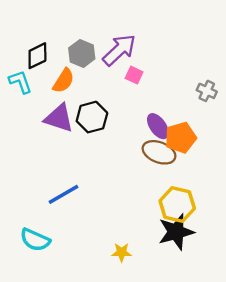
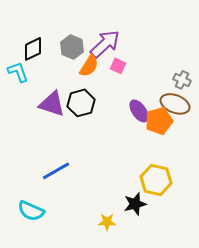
orange semicircle: (64, 81) -> (89, 66), moved
brown ellipse: (159, 152) -> (175, 104), moved
black star: (176, 232) -> (135, 204), moved, size x0.7

